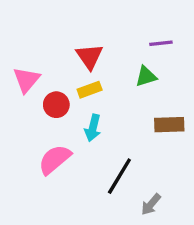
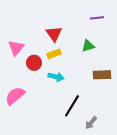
purple line: (161, 43) -> (97, 18), moved
cyan arrow: (93, 128) -> (56, 77), turned -91
pink semicircle: (55, 159) -> (15, 96), moved

